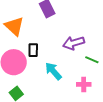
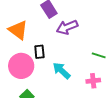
purple arrow: (74, 43) -> (67, 27), moved

